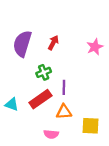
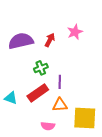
purple semicircle: (22, 44) -> (21, 41), turned 60
pink star: (95, 47) -> (75, 32), moved
yellow square: (91, 126) -> (85, 118), size x1.4

